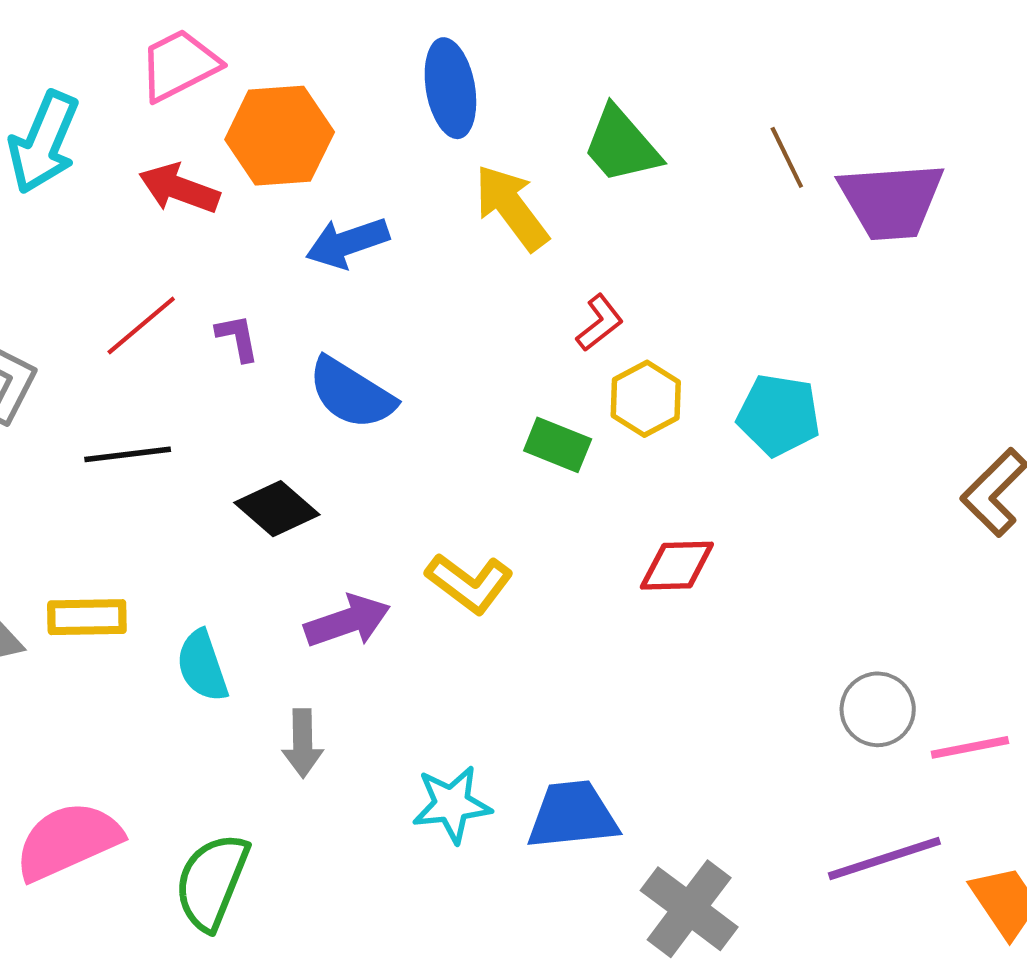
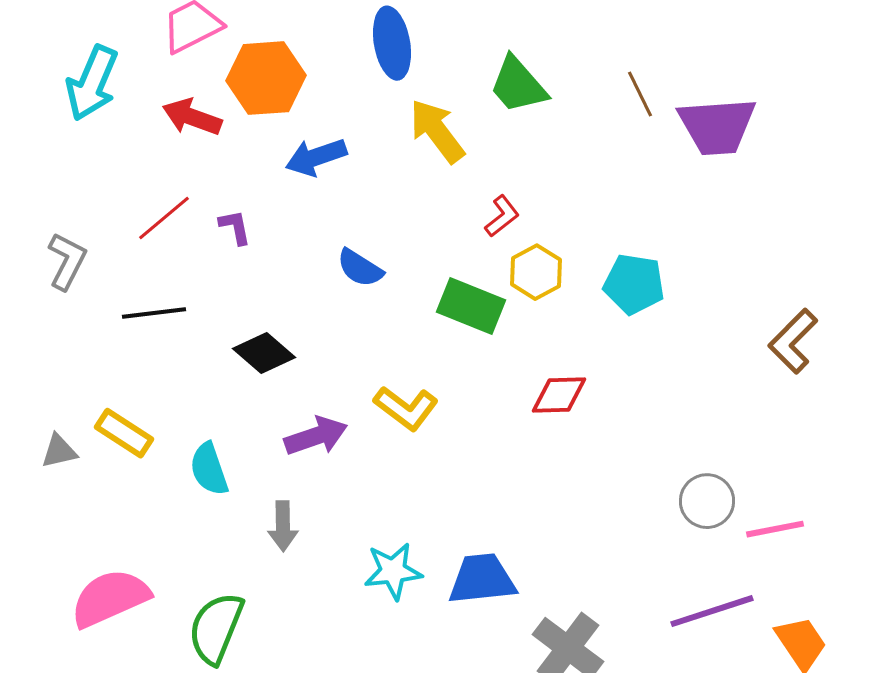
blue semicircle: (351, 393) -> (360, 268), moved, size x0.7
green rectangle: (558, 445) -> (471, 306), size x1.4
yellow rectangle: (87, 617) -> (124, 433), turned 34

